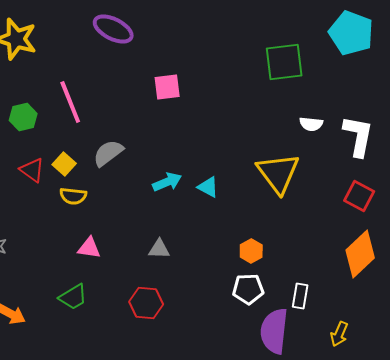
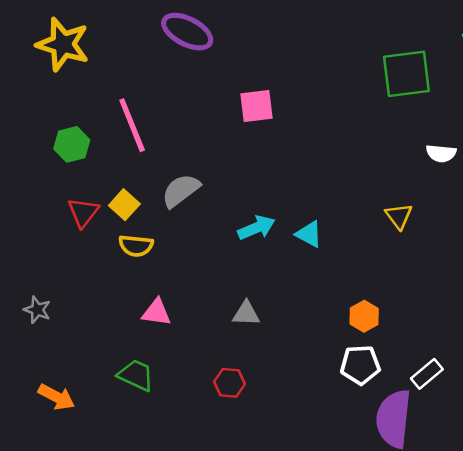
red triangle: (32, 170) -> (83, 212), turned 32
yellow triangle: (278, 173) -> (399, 216), size x0.5
white rectangle: (300, 296) -> (427, 374), turned 40
green trapezoid: (73, 297) -> (136, 375), turned -124
red hexagon: (146, 303) -> (229, 383), size x0.7

